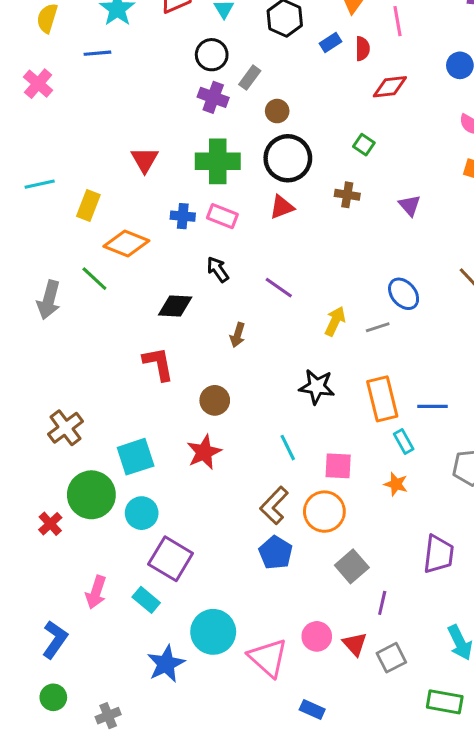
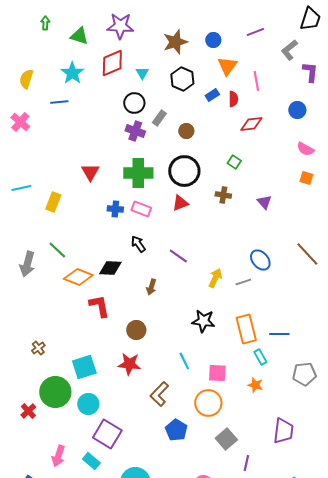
brown circle: (277, 111) -> (186, 131), moved
orange diamond: (126, 244) -> (78, 277), moved
brown cross: (65, 428) -> (38, 348), size x0.6
red star: (204, 452) -> (129, 364), turned 30
brown L-shape: (274, 505) -> (159, 394), moved

